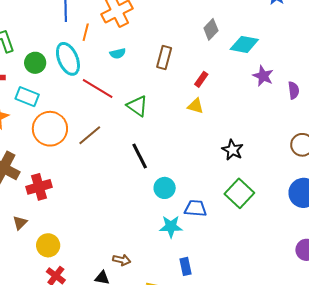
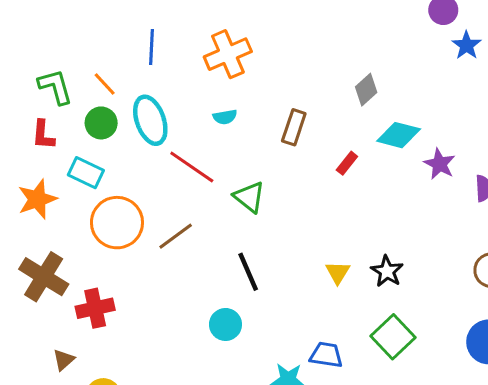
orange line: (86, 32) -> (105, 84), moved, turned -60
cyan diamond: (244, 44) -> (399, 135), moved
yellow triangle: (196, 106) -> (338, 272), moved, turned 42
cyan circle: (165, 188) -> (225, 324), moved

